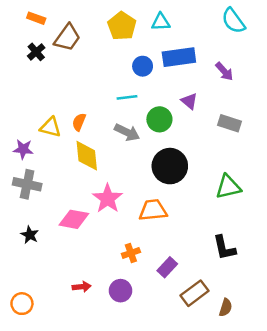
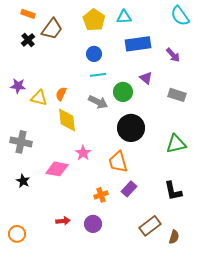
blue circle: (143, 66) -> (94, 54), moved
purple star: (23, 149) -> (18, 86), moved
pink star: (108, 199) -> (83, 153), size x0.7
orange trapezoid: (153, 210) -> (118, 162), turned -100
purple rectangle: (167, 267) -> (129, 189), moved

